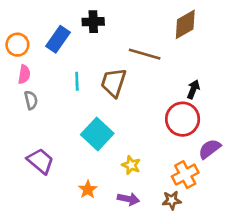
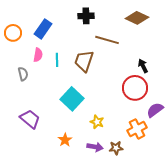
black cross: (93, 22) -> (86, 16), moved
brown diamond: (185, 24) -> (137, 18), turned 55
pink semicircle: (24, 74) -> (38, 55), moved
black arrow: (193, 89) -> (143, 66), turned -48
brown star: (172, 200) -> (116, 148), moved

